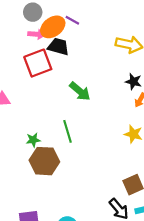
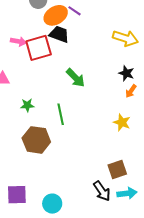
pink arrow: (36, 34) -> (18, 41), moved
green star: (33, 140) -> (27, 105), moved

